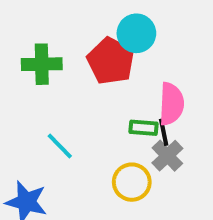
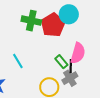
green cross: (42, 64) -> (31, 21), moved
green rectangle: (144, 128) -> (61, 62), turned 32

